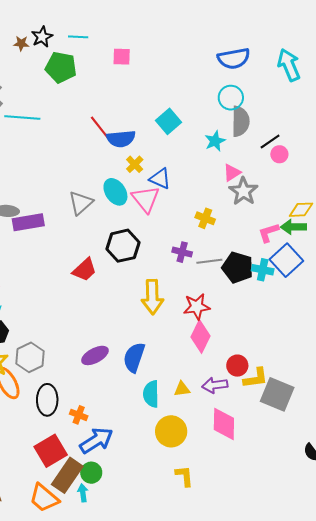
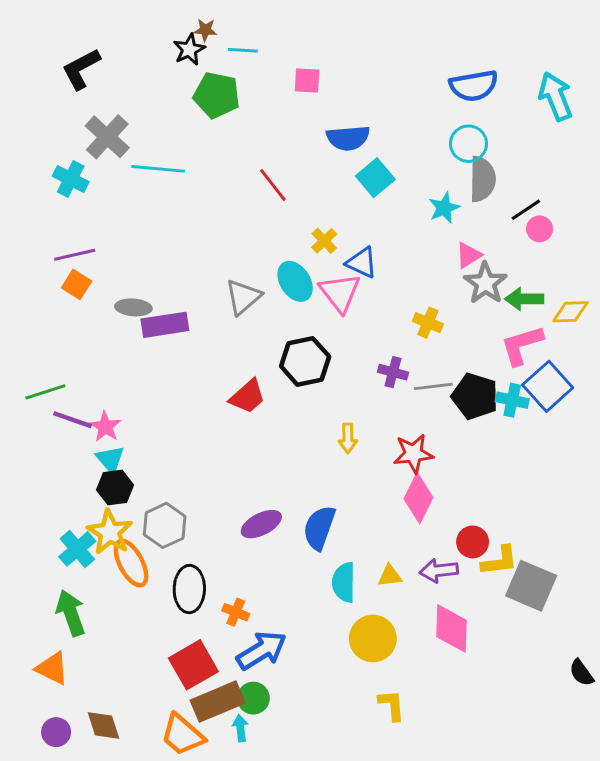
brown star: (21, 43) -> (205, 30), moved
blue semicircle: (121, 139) -> (348, 138), moved
green arrow: (293, 227) -> (524, 299), moved
pink L-shape: (269, 233) -> (522, 345), size x1.4
yellow arrow: (152, 297) -> (348, 438), size x0.6
brown rectangle: (67, 475) -> (218, 702), turned 32

